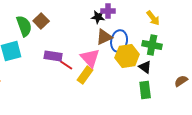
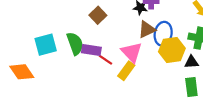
brown square: (41, 21) -> (98, 15), moved
green semicircle: (24, 26) -> (75, 44), moved
black triangle: (145, 67) -> (191, 62), turned -40

